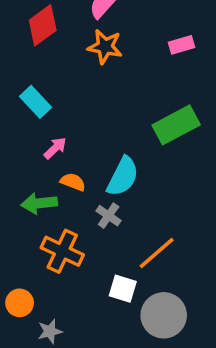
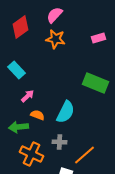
green rectangle: (176, 125) -> (96, 83), turned 50
gray cross: (109, 216) -> (60, 142), moved, turned -32

